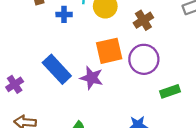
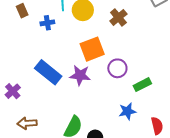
purple circle: (144, 59) -> (117, 68), moved, size x0.7
green rectangle: (170, 91) -> (142, 85), moved

